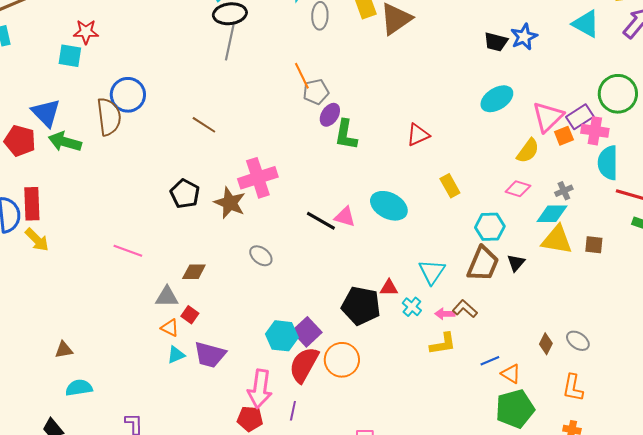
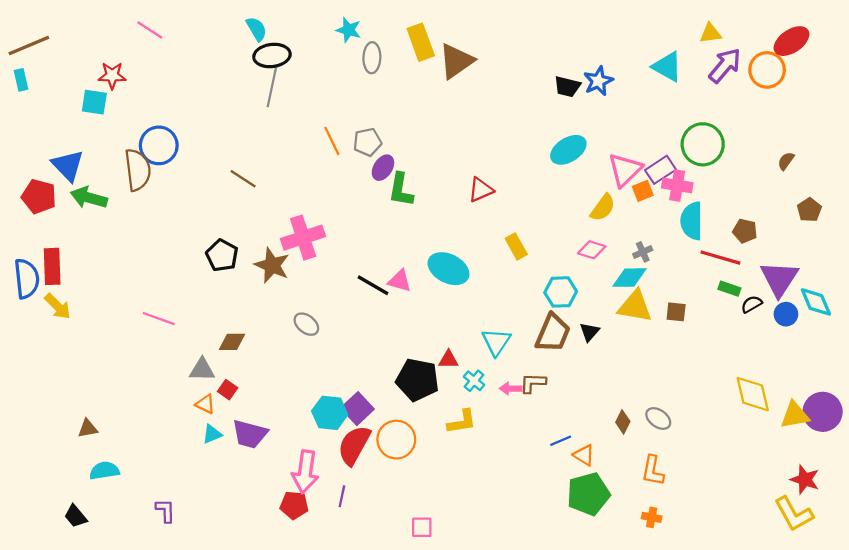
orange line: (302, 76) -> (332, 141), moved
brown L-shape: (465, 309) -> (533, 383), turned -40
yellow L-shape: (443, 344) -> (462, 422), moved

